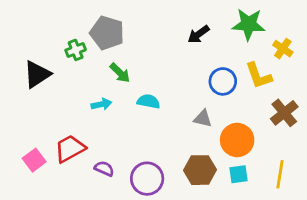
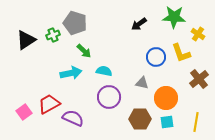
black triangle: (37, 74) -> (26, 40), moved
cyan arrow: (101, 104) -> (71, 73), size x1.5
purple semicircle: (104, 169) -> (73, 118), size x1.5
purple circle: (147, 179) -> (109, 97), moved

